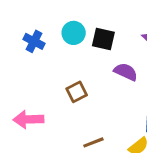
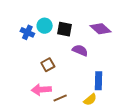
blue cross: (34, 41) -> (27, 32), moved
pink arrow: (28, 119) -> (41, 90), moved

